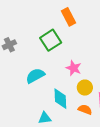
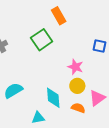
pink star: (74, 68) -> (75, 67), moved
cyan semicircle: (35, 76) -> (13, 91), moved

